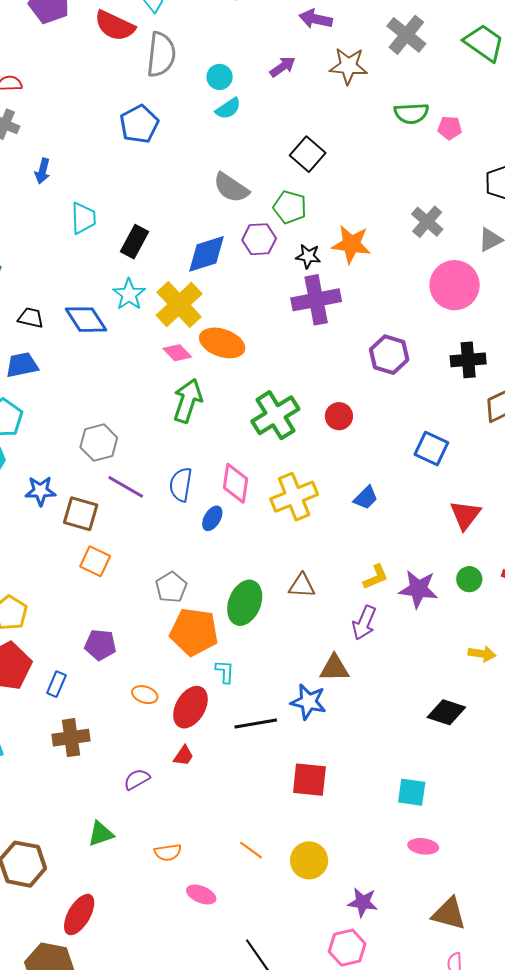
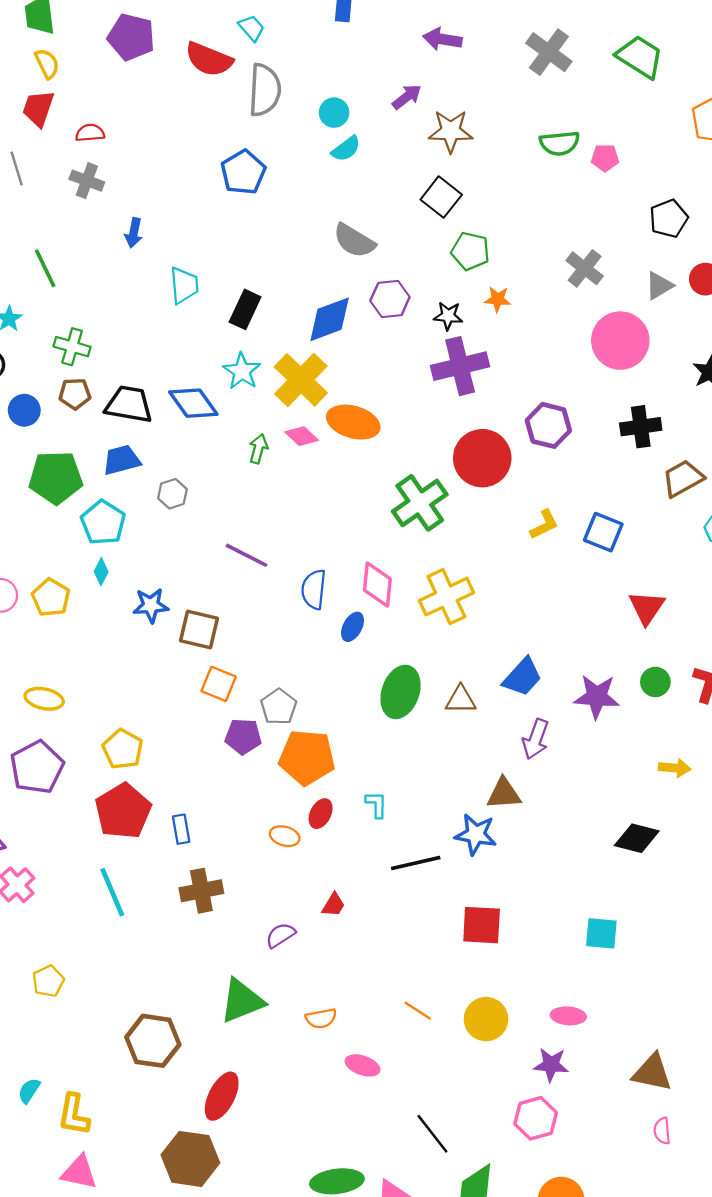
brown star: (348, 66) -> (451, 131), moved
green pentagon: (290, 207) -> (470, 251), moved
orange star: (351, 244) -> (498, 299), size x0.6
black trapezoid: (31, 318) -> (129, 404), size x1.6
green arrow: (188, 401) -> (258, 449), moved, size x0.6
red circle: (339, 416) -> (482, 458), moved, size x1.8
gray hexagon: (99, 443) -> (172, 494), moved, size x0.7
purple line: (126, 487) -> (247, 555), moved
blue trapezoid: (366, 498) -> (522, 677), moved, size x1.4
yellow L-shape: (376, 577) -> (544, 525), moved
gray pentagon: (171, 587) -> (279, 707), moved
green ellipse: (245, 603) -> (401, 692), moved
orange pentagon: (194, 632) -> (307, 757), moved
purple pentagon: (100, 645) -> (243, 736), moved
blue rectangle: (56, 684) -> (181, 829), turned -30
red ellipse: (190, 707) -> (321, 814), moved, size x0.6
green triangle: (101, 834) -> (242, 1001), size x1.5
pink ellipse: (423, 846) -> (568, 1016), moved

